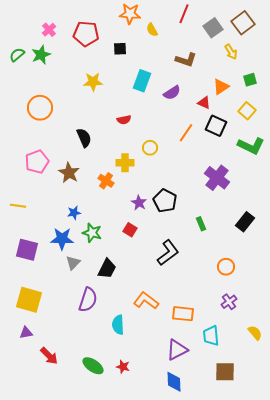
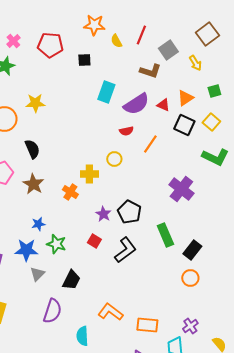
red line: (184, 14) -> (141, 35), moved
gray square: (213, 28) -> (168, 50), moved
yellow star: (93, 82) -> (35, 103), moved
purple semicircle: (172, 93) -> (136, 104), size x1.5
red triangle: (204, 103) -> (163, 105), moved
red semicircle: (124, 120) -> (126, 131), moved
black square: (216, 126) -> (184, 125), moved
black semicircle: (84, 138) -> (32, 149), moved
black rectangle: (245, 222) -> (192, 250), moved
green rectangle: (201, 224) -> (165, 235), size x1.6
black L-shape: (168, 253) -> (125, 250), moved
purple cross: (229, 302) -> (190, 326), moved

